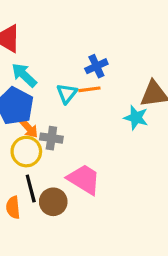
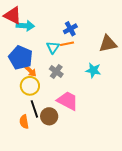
cyan arrow: (24, 75) -> (25, 26), moved, turned 144
cyan star: (136, 118) -> (93, 70), moved
gray cross: (51, 138) -> (56, 71), moved, turned 32

